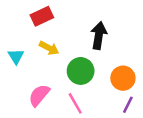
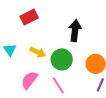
yellow arrow: (49, 48) -> (38, 52), moved

